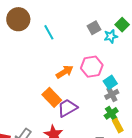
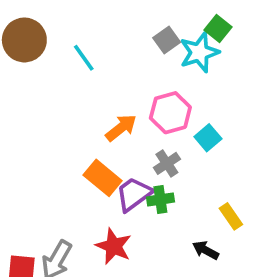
cyan star: (111, 36) -> (199, 52), size x1.5
gray cross: (112, 94) -> (167, 163), moved
green cross: (111, 113) -> (160, 199), moved, turned 32

